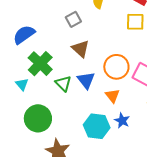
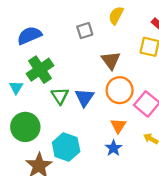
brown triangle: (81, 49) -> (111, 60), moved
orange triangle: (112, 96) -> (118, 126), moved
cyan hexagon: (97, 126) -> (66, 147), moved

